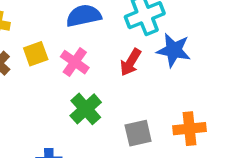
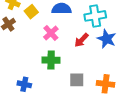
yellow square: (36, 54) -> (31, 12), moved, turned -32
green cross: (86, 109) -> (51, 60), turned 30

